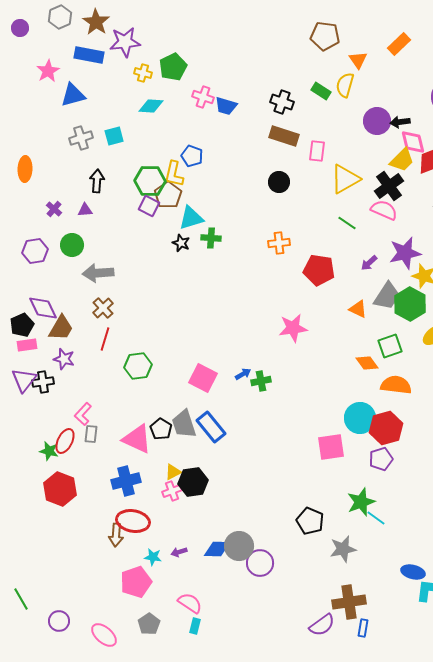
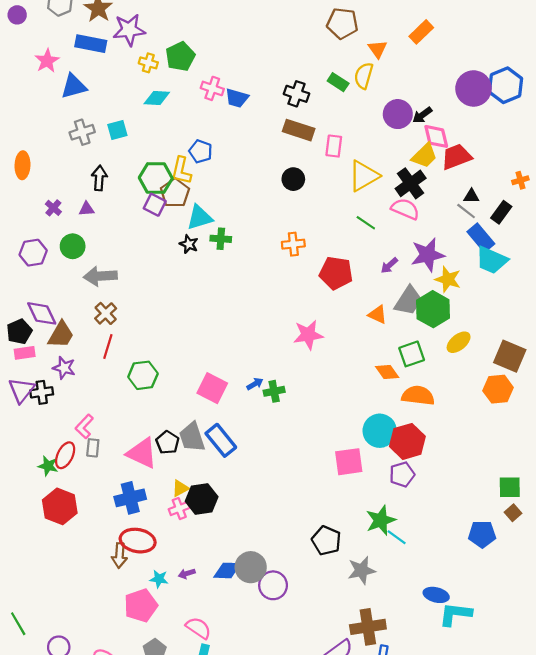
black arrow: (400, 122) -> (422, 115), turned -30

